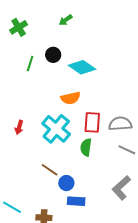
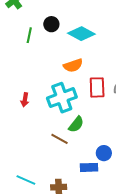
cyan cross: (56, 129) -> (62, 98), turned 36
green semicircle: (86, 147) -> (76, 124), moved, turned -144
blue circle: (66, 183) -> (104, 153), moved

